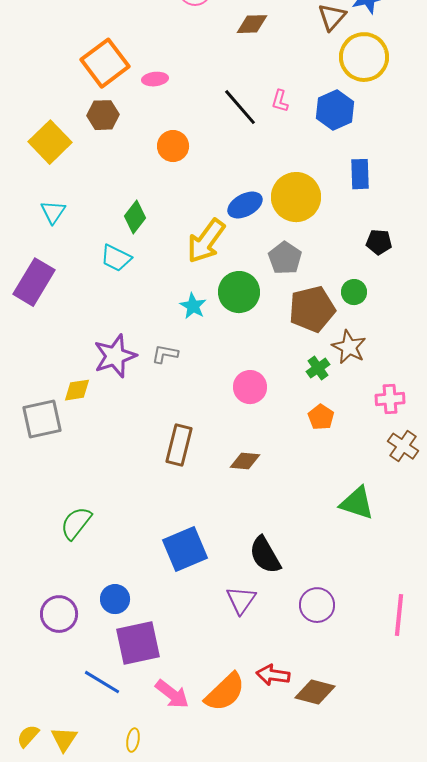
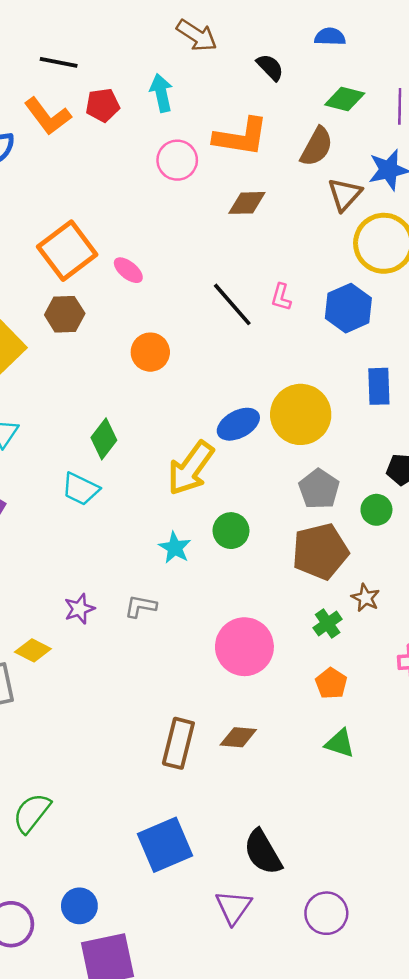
pink ellipse: (155, 79) -> (128, 270), turned 45
gray pentagon: (285, 258) -> (319, 489), moved
green circle: (239, 292) -> (231, 531), size x0.7
green circle: (354, 292) -> (376, 510), moved
brown star: (349, 347) -> (365, 598), size x0.7
purple star: (115, 356) -> (79, 609), size x0.6
pink circle: (250, 387) -> (244, 647), size x1.4
yellow diamond: (77, 390) -> (33, 650), turned 36
brown rectangle: (179, 445) -> (178, 743), moved
green triangle: (357, 503) -> (340, 743), moved, size x0.7

